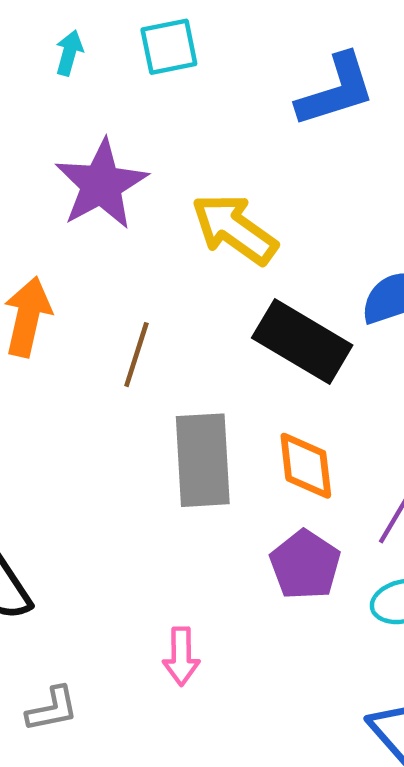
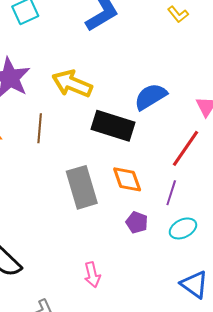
brown line: (136, 355) -> (40, 128), moved
purple pentagon: (305, 565) -> (137, 222), size x0.7

